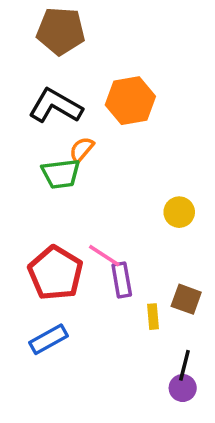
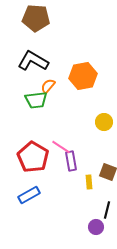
orange hexagon: (130, 101) -> (83, 76), moved
purple circle: (183, 388) -> (96, 227), moved

